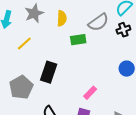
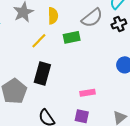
yellow line: (24, 44) -> (39, 41), moved
pink rectangle: (90, 93) -> (87, 93), turned 40

